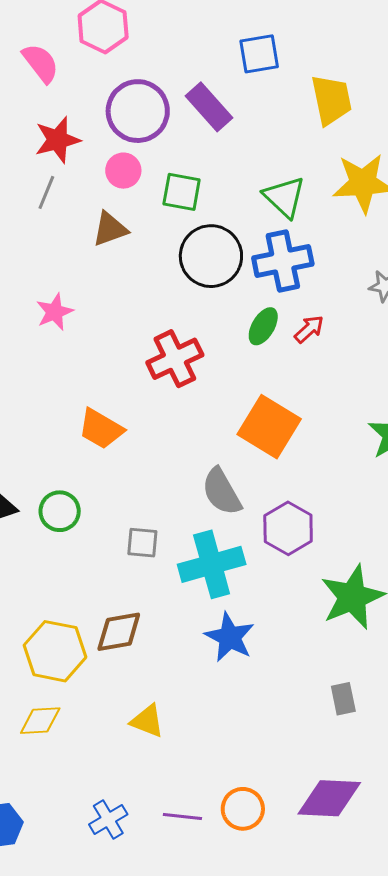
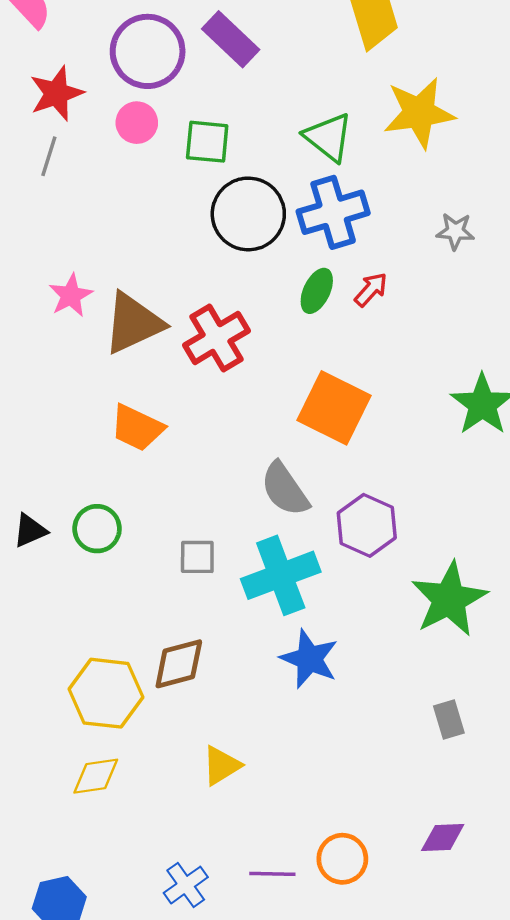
brown triangle: (110, 229) -> (133, 323), moved, size x1.5
yellow triangle: (147, 721) -> (221, 766), turned -48
purple diamond: (329, 798) -> (443, 838), size x0.6

